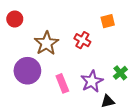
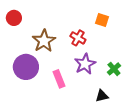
orange square: (108, 21) -> (102, 20), turned 32
purple star: (92, 81) -> (85, 64), moved

